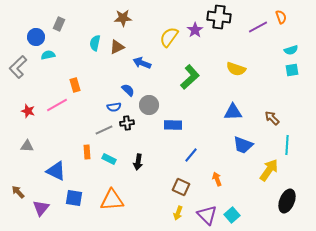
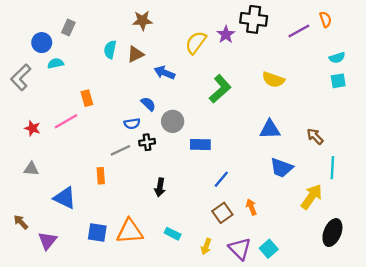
cyan rectangle: (109, 159) -> (173, 234), moved
brown square: (181, 187) -> (222, 213), moved, turned 30
blue square: (74, 198) -> (97, 233), moved

